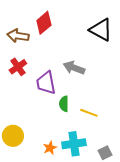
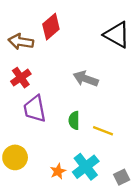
purple trapezoid: (46, 83) -> (35, 109), moved
cyan cross: (74, 144) -> (86, 167), turned -30

